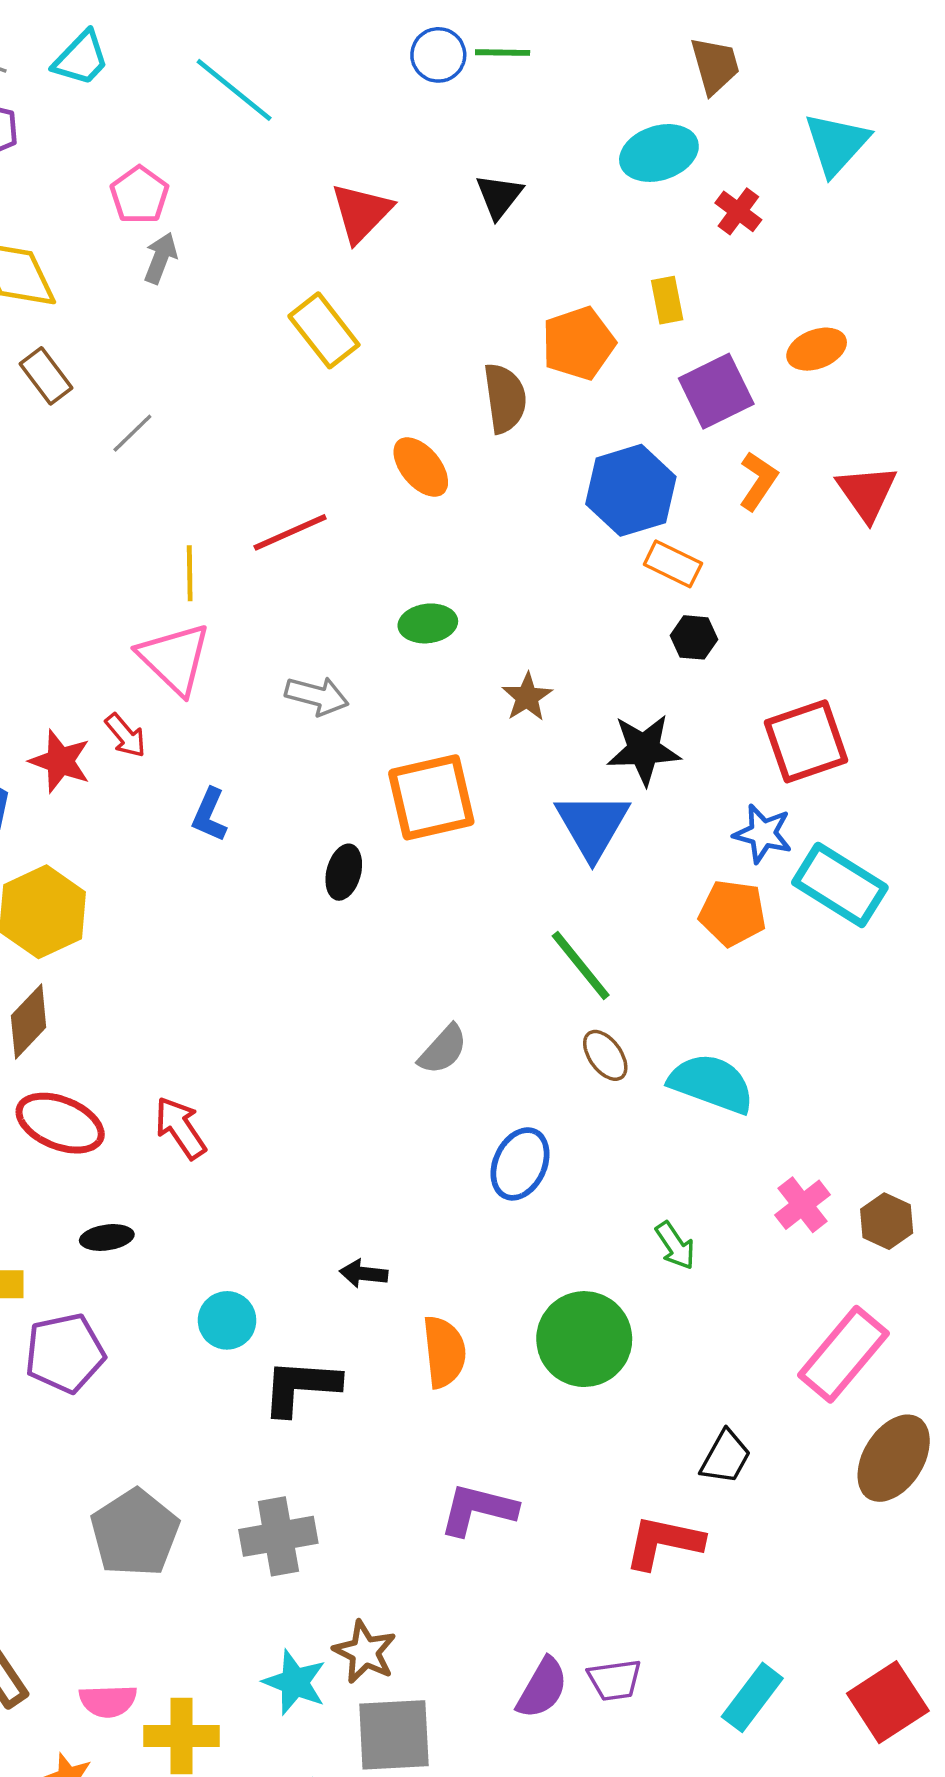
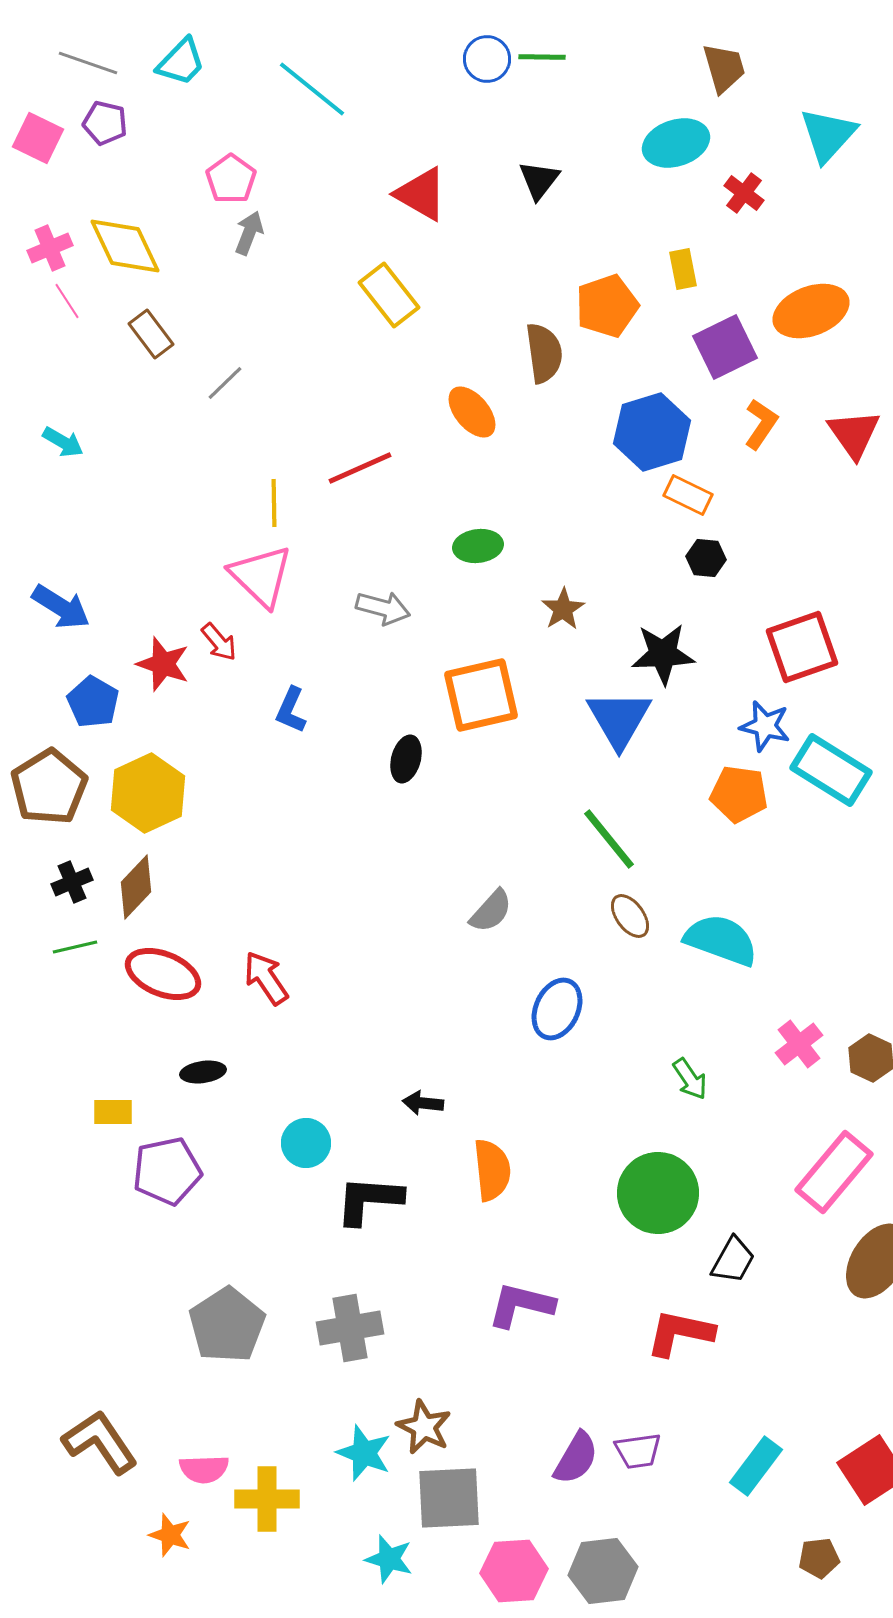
red triangle: (361, 213) -> (421, 194), turned -44
orange ellipse: (817, 349) -> (811, 311), size x1.5
green circle: (584, 1339) -> (658, 1193), moved

